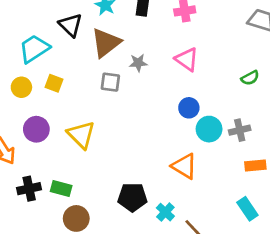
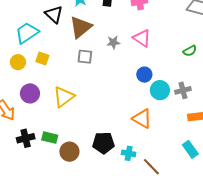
gray star: (138, 63) -> (113, 42), moved
yellow triangle: (81, 135) -> (64, 97), turned 40
cyan cross: (165, 212) -> (129, 153), turned -32
brown circle: (76, 218) -> (69, 152), moved

